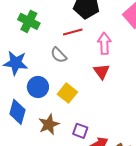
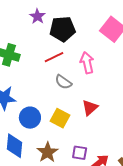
gray semicircle: (59, 55) -> (63, 82), moved
red triangle: (102, 71) -> (90, 108), moved, turned 36

